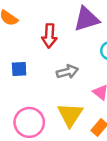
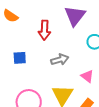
purple triangle: (86, 19) -> (75, 16), turned -35

